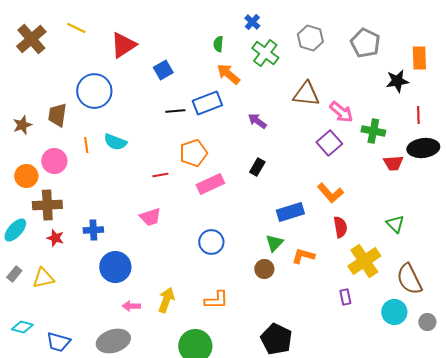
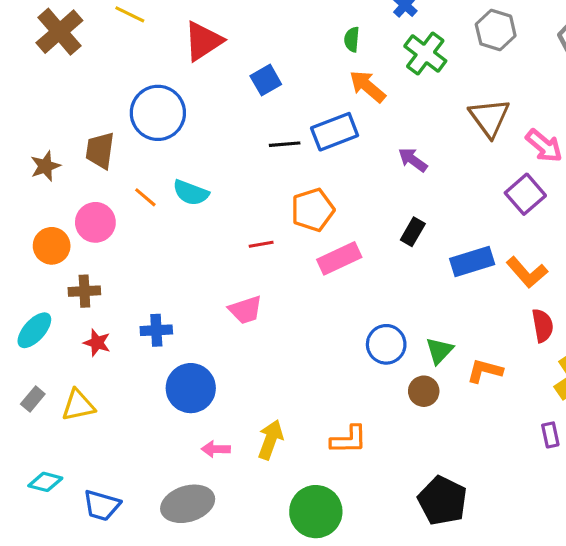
brown triangle: (306, 94) -> (489, 118), turned 48
orange line: (86, 145) -> (145, 197), turned -42
brown cross: (47, 205) -> (84, 291), size x0.7
blue rectangle: (290, 212) -> (472, 261), moved
blue circle: (211, 242) -> (386, 344), moved

